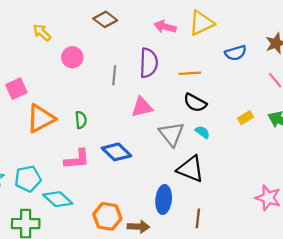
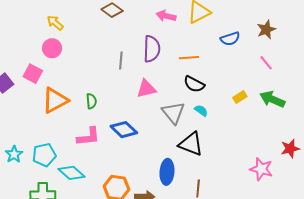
pink circle: (72, 57) -> (52, 48), moved
pink square: (16, 89) -> (33, 74), turned -36

